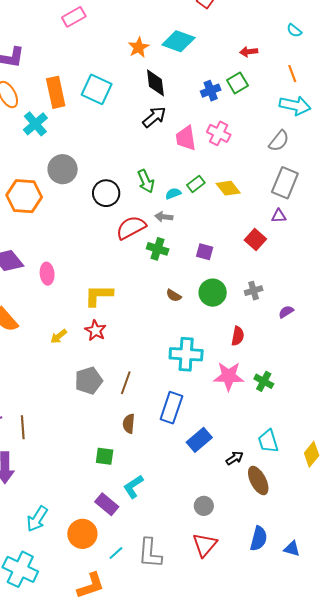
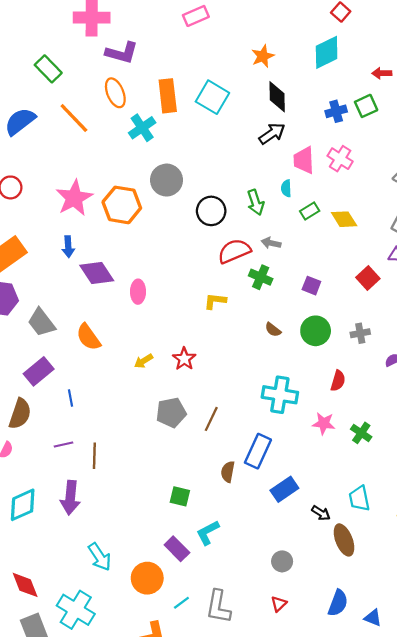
cyan diamond: (178, 41) -> (327, 52), moved, turned -52
cyan semicircle: (173, 194) -> (286, 188), moved, turned -77
yellow L-shape: (99, 295) -> (215, 301), moved, size x0.7
pink star: (229, 376) -> (324, 423), size x0.7
brown semicircle: (129, 424) -> (228, 472), moved
black arrow: (235, 458) -> (321, 513), turned 60
cyan arrow: (37, 519) -> (100, 557), turned -72
red triangle: (205, 545) -> (279, 604), size x0.6

